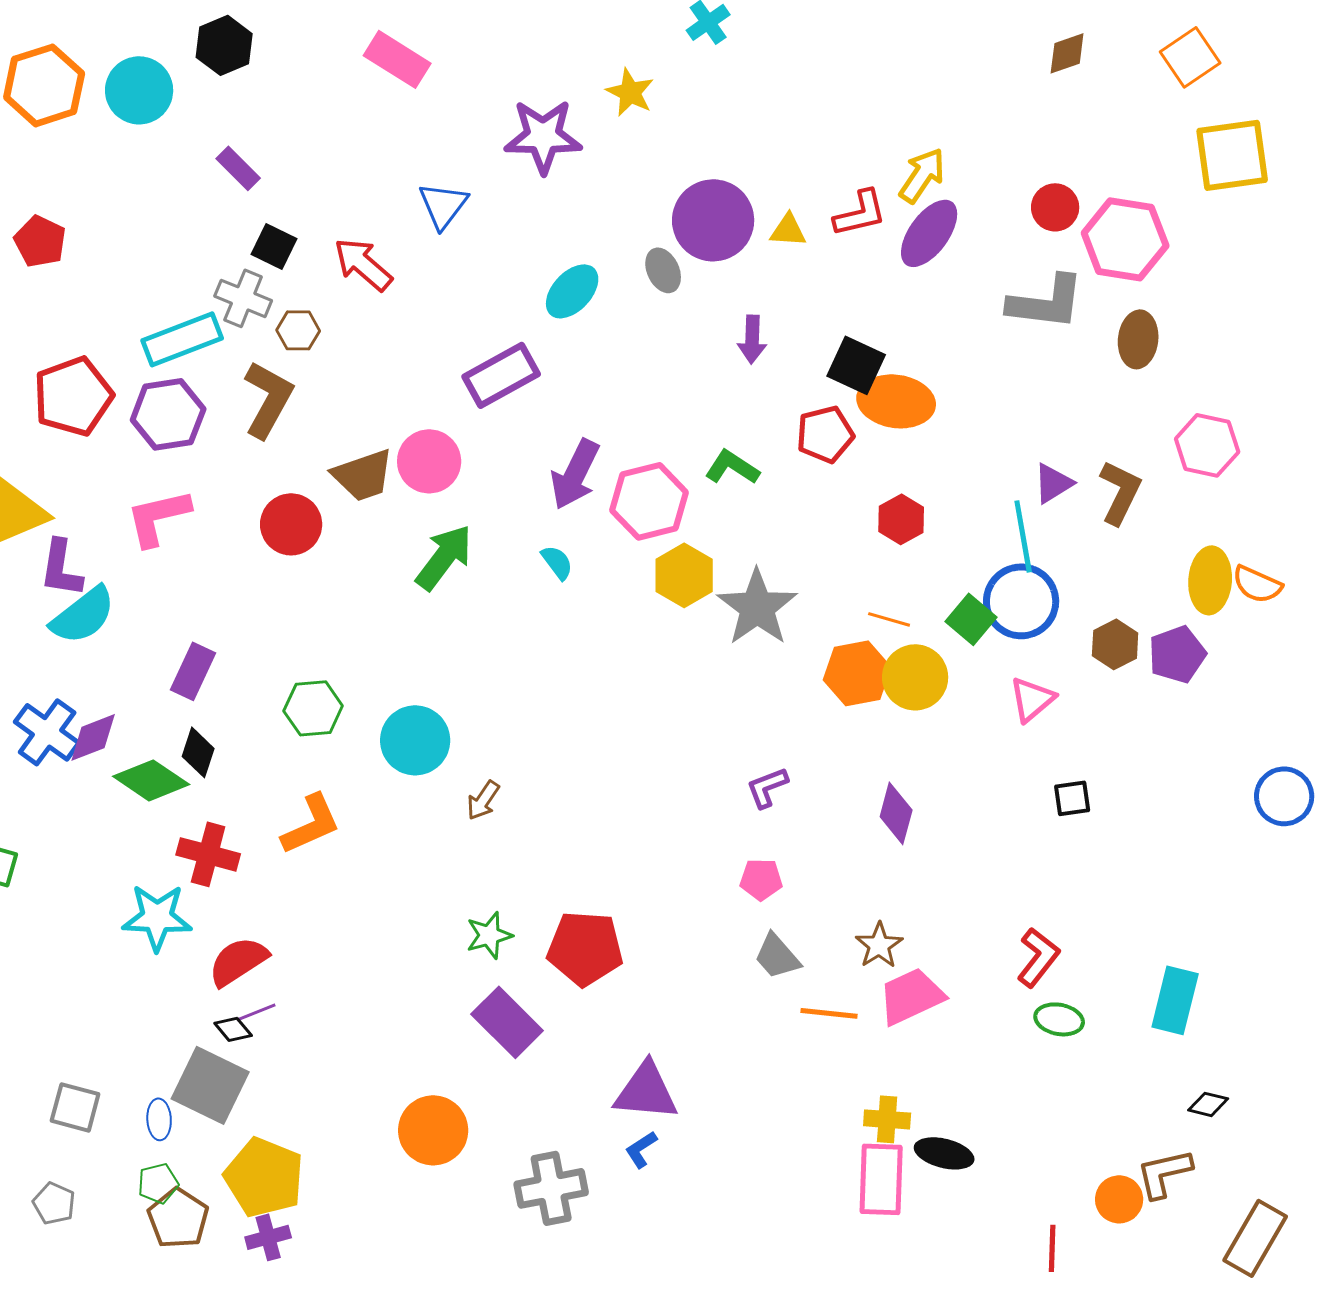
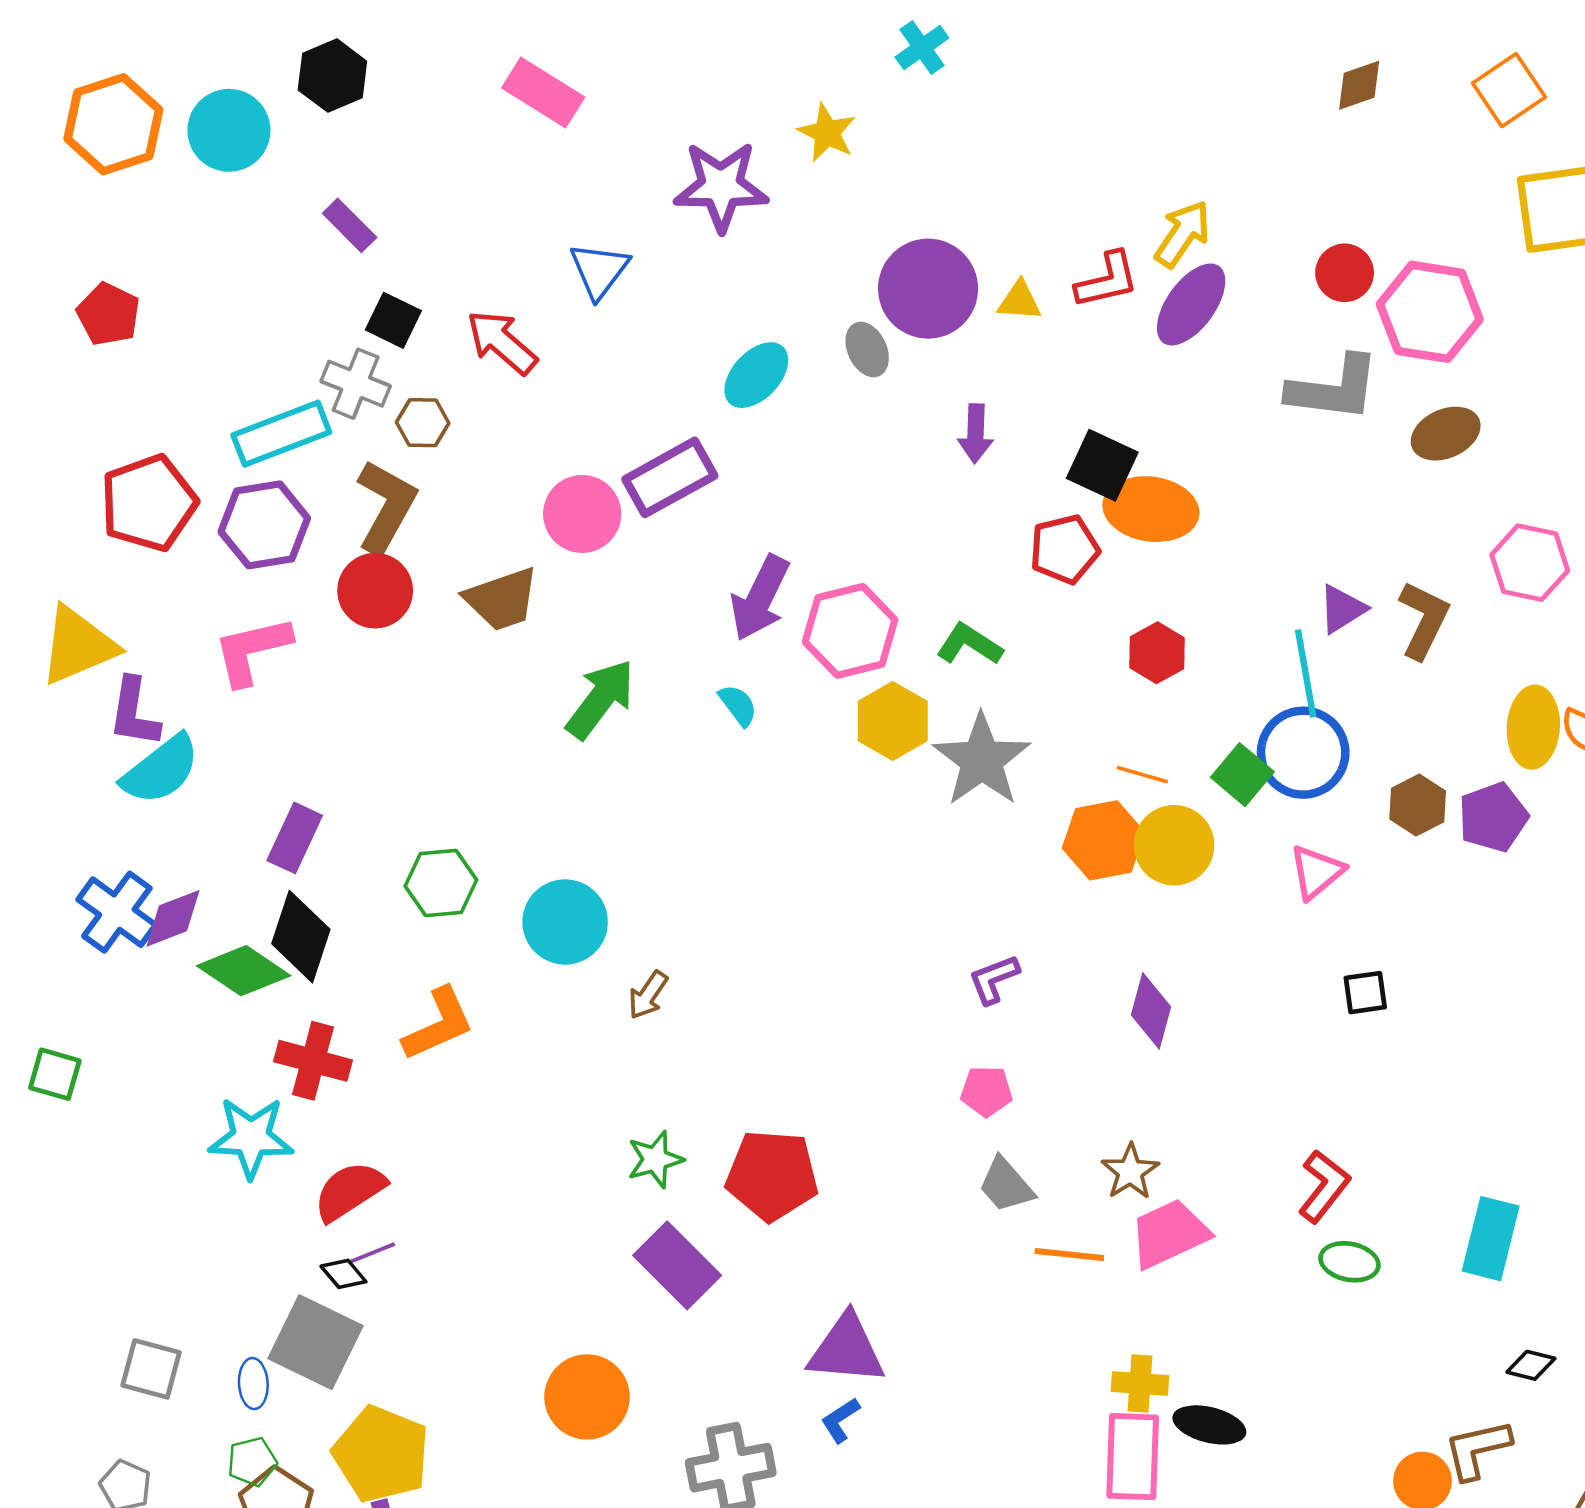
brown ellipse: (1138, 339) -> (1446, 434), turned 60
pink circle: (429, 461) -> (582, 514), moved
green L-shape: (732, 467) -> (969, 644), moved
red circle: (291, 524) -> (375, 591), moved
black diamond: (198, 752) -> (301, 937), size x1.5

